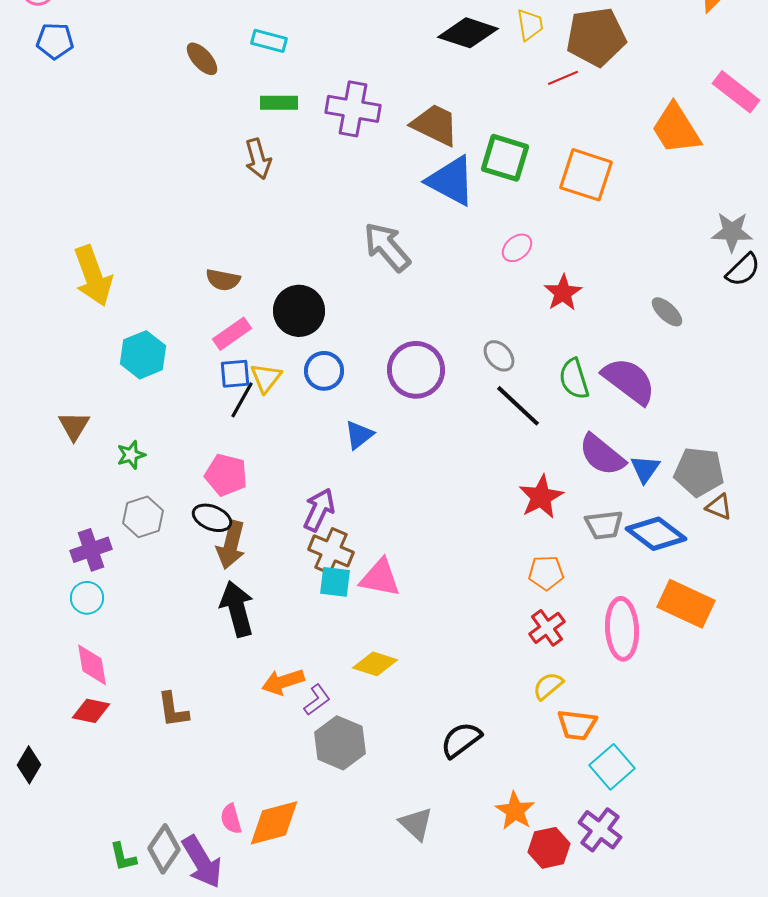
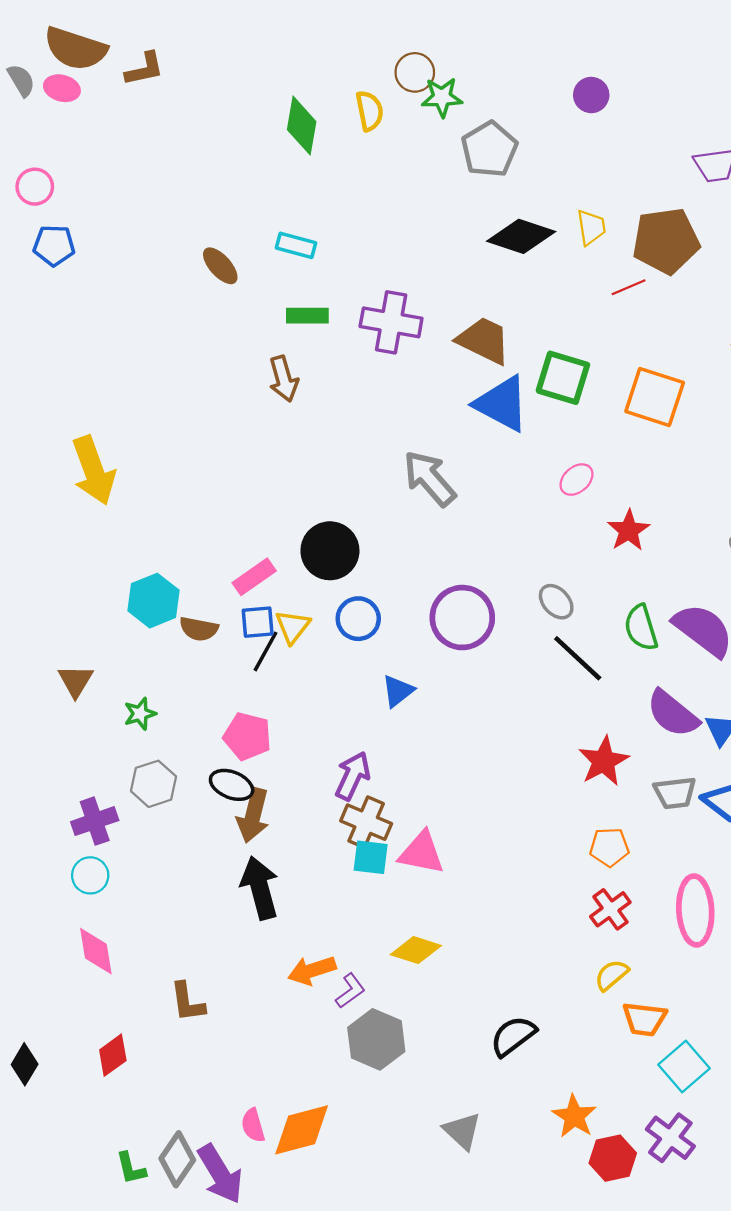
yellow arrow: (93, 276) -> (94, 470), moved
brown semicircle: (223, 280) -> (199, 629), moved
red diamond: (91, 711) -> (113, 1055), moved, turned -48

